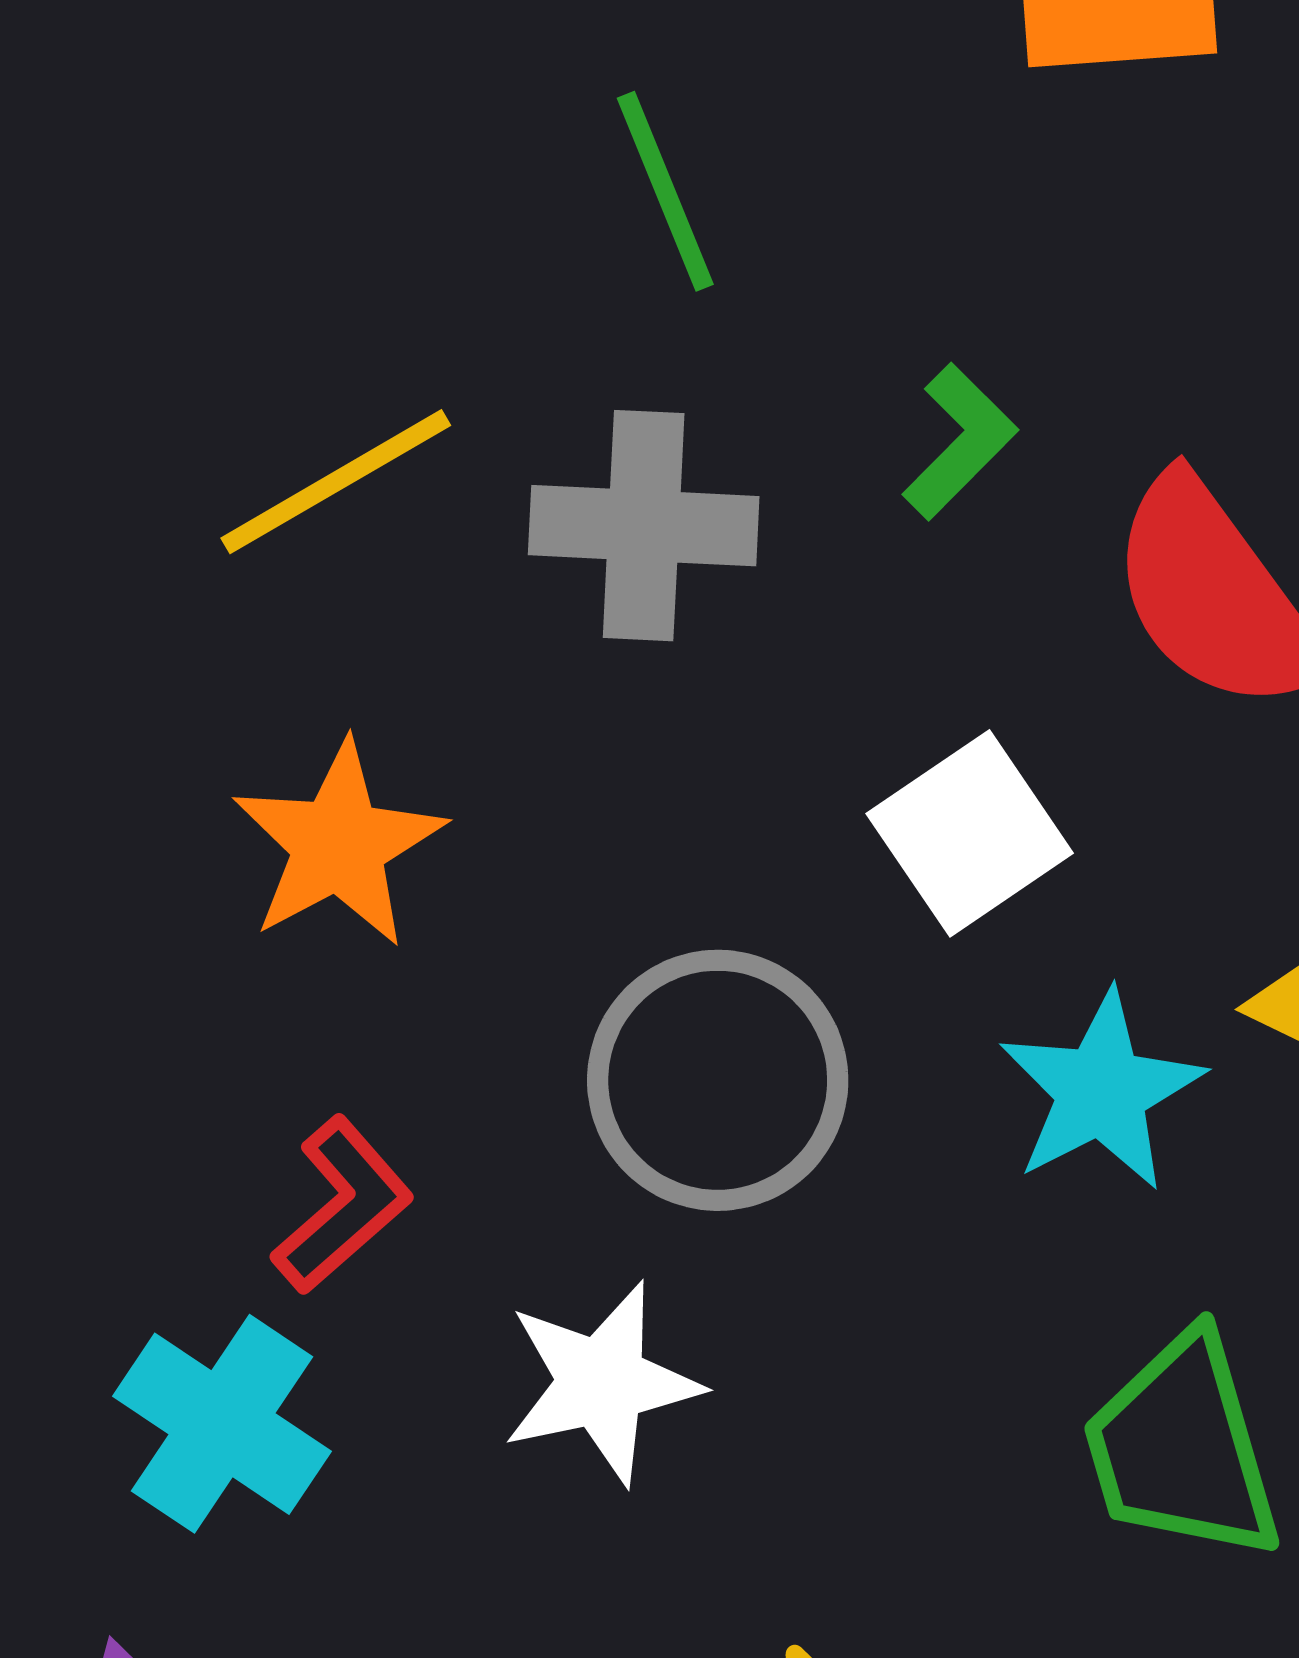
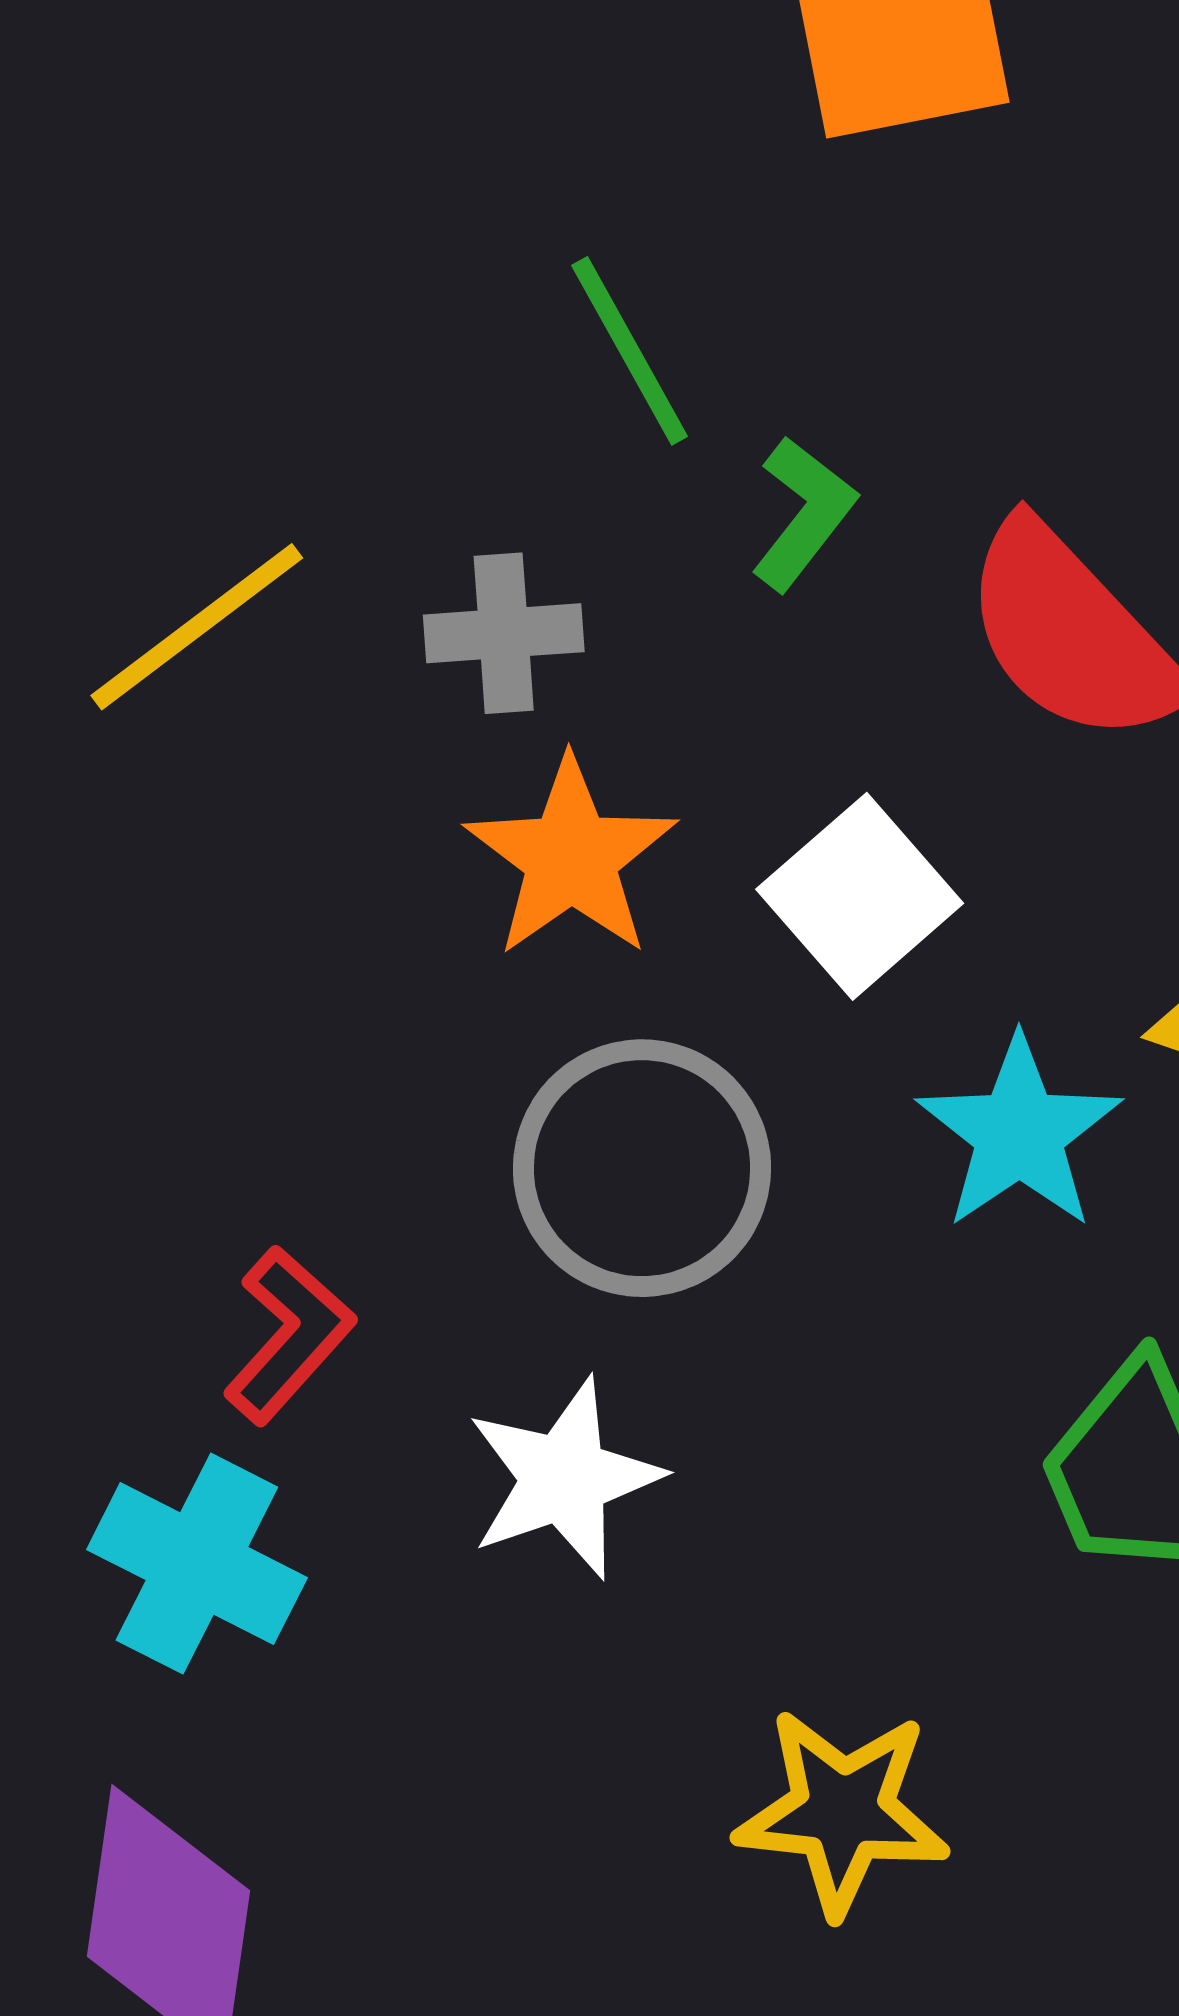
green line: (665, 191) -> (630, 351), moved
gray cross: (644, 526) -> (504, 633), size x0.7
orange star: (339, 844) -> (571, 857), moved

